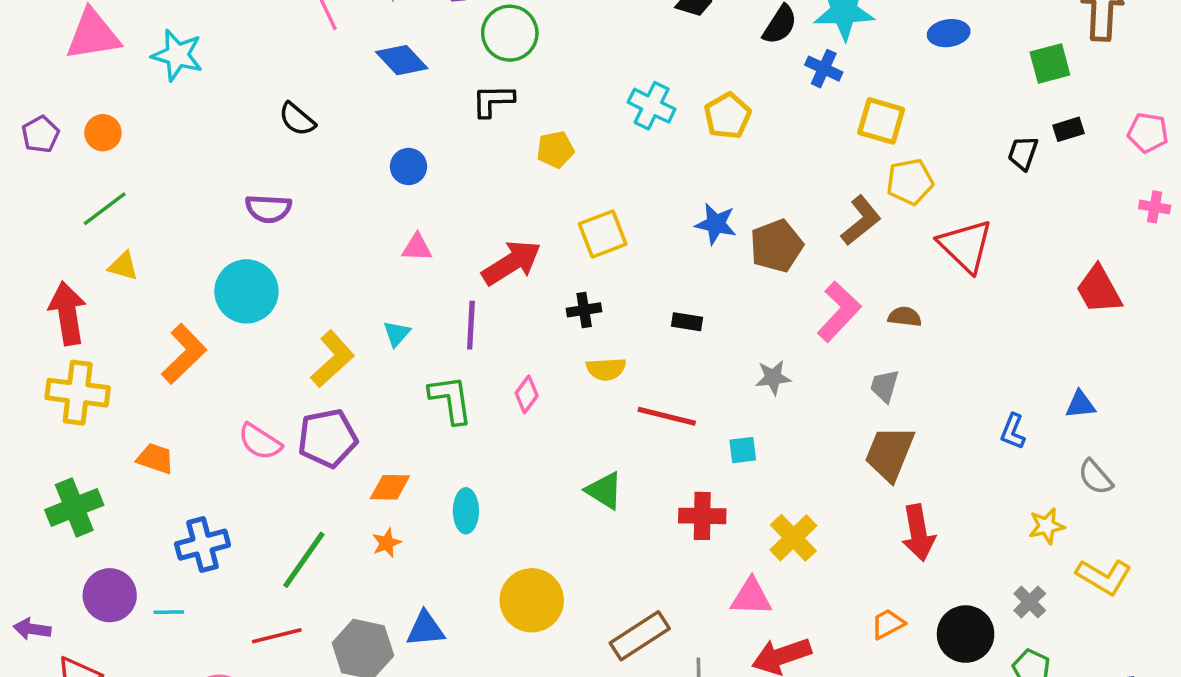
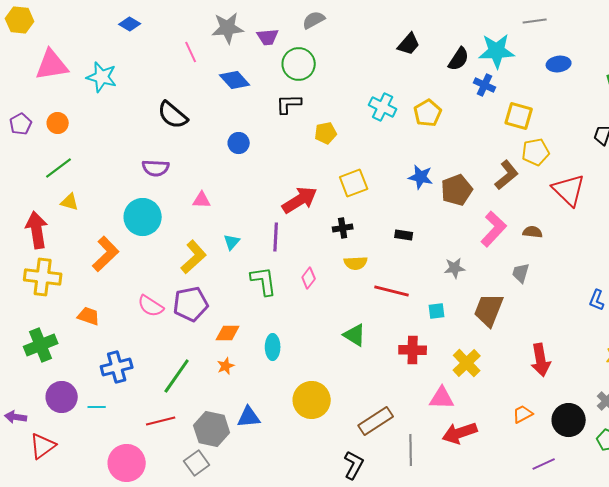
black semicircle: (297, 119) -> (173, 115), size x1.4
pink triangle: (417, 247) -> (202, 200), moved
brown trapezoid: (890, 453) -> (489, 310), moved

